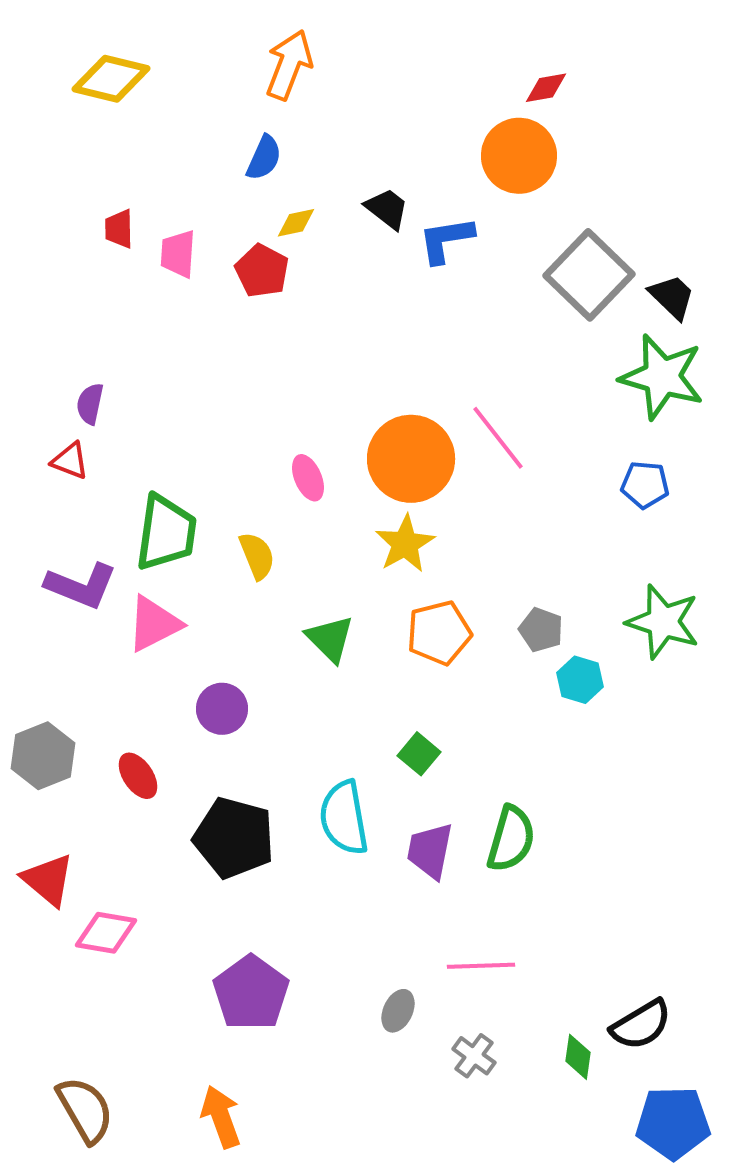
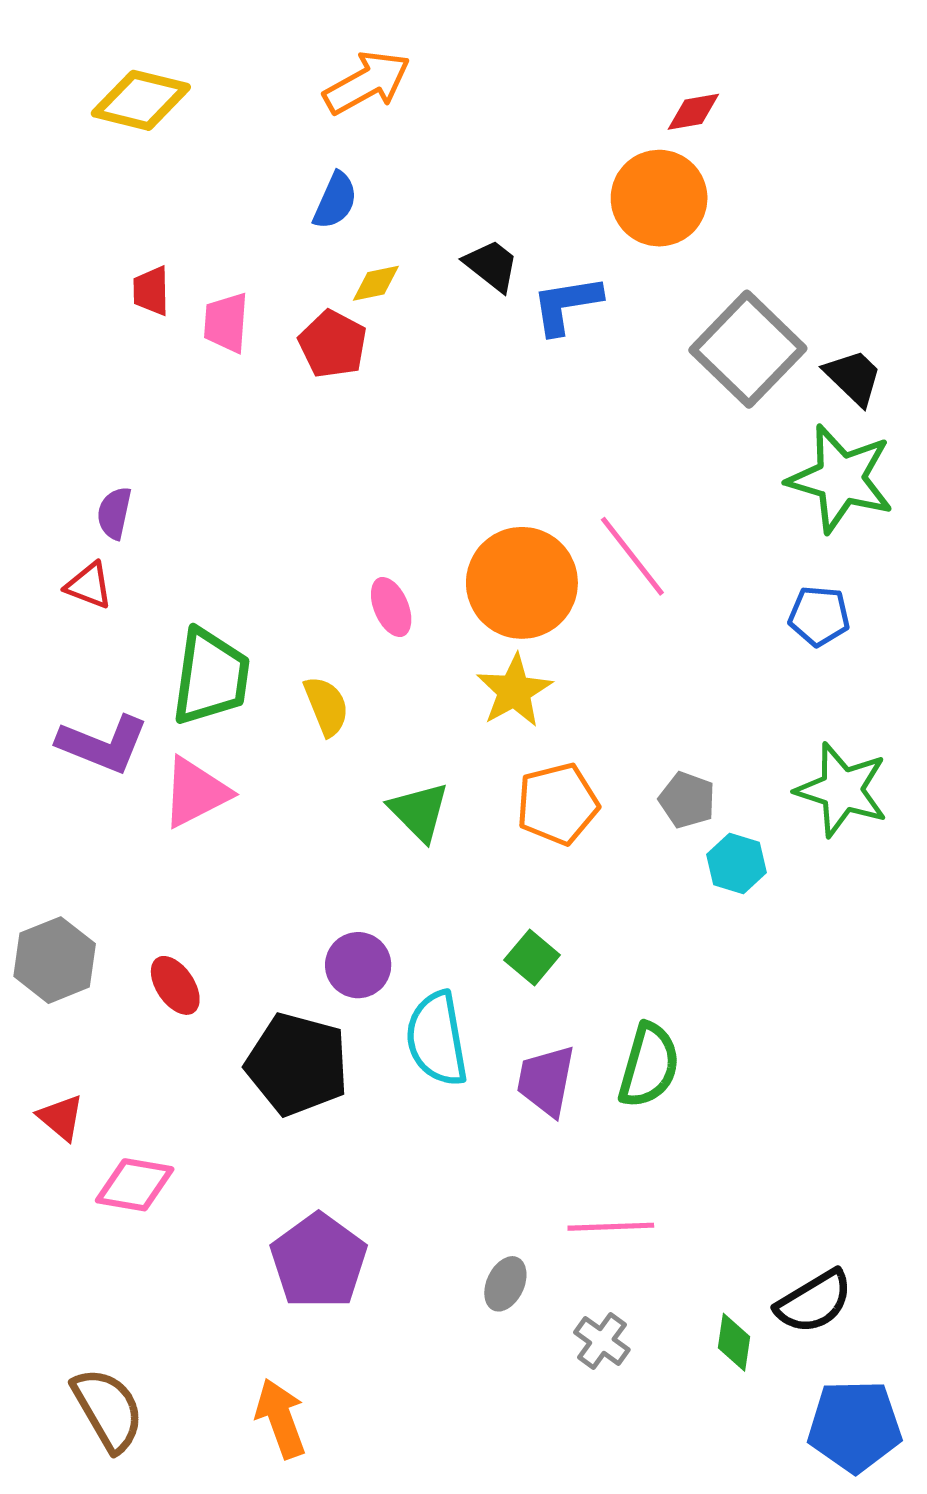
orange arrow: (289, 65) -> (367, 83), turned 40
purple circle: (222, 709) -> (358, 965), moved
red triangle: (48, 880) -> (61, 1118), size x0.7

